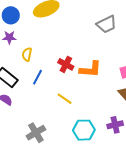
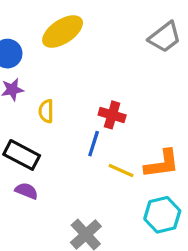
orange L-shape: (90, 69) -> (162, 164), moved
blue line: (38, 77) -> (94, 144), moved

